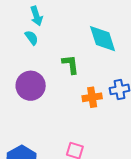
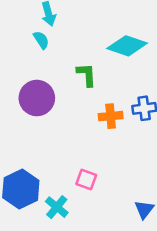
cyan diamond: (103, 39) -> (127, 46), turned -56

